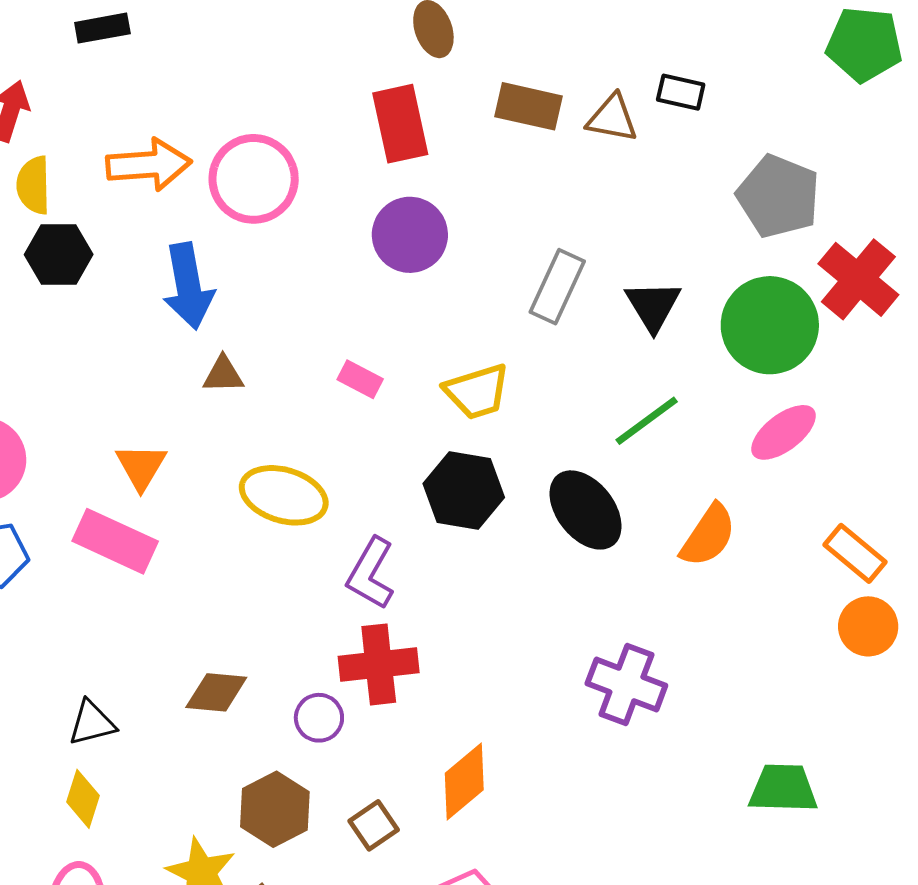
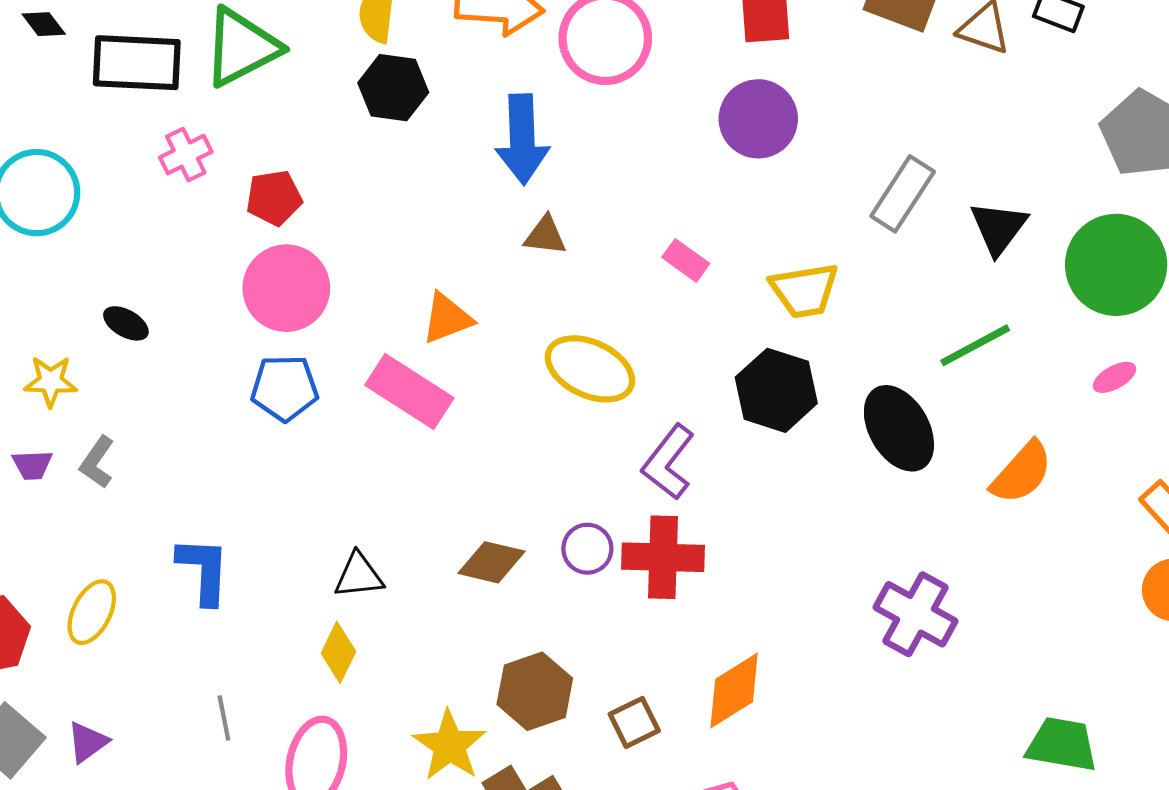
pink ellipse: (784, 432) -> (1114, 377), size x0.6
orange triangle: (141, 467) -> (447, 318), turned 30
purple circle: (319, 718) -> (587, 549), moved

